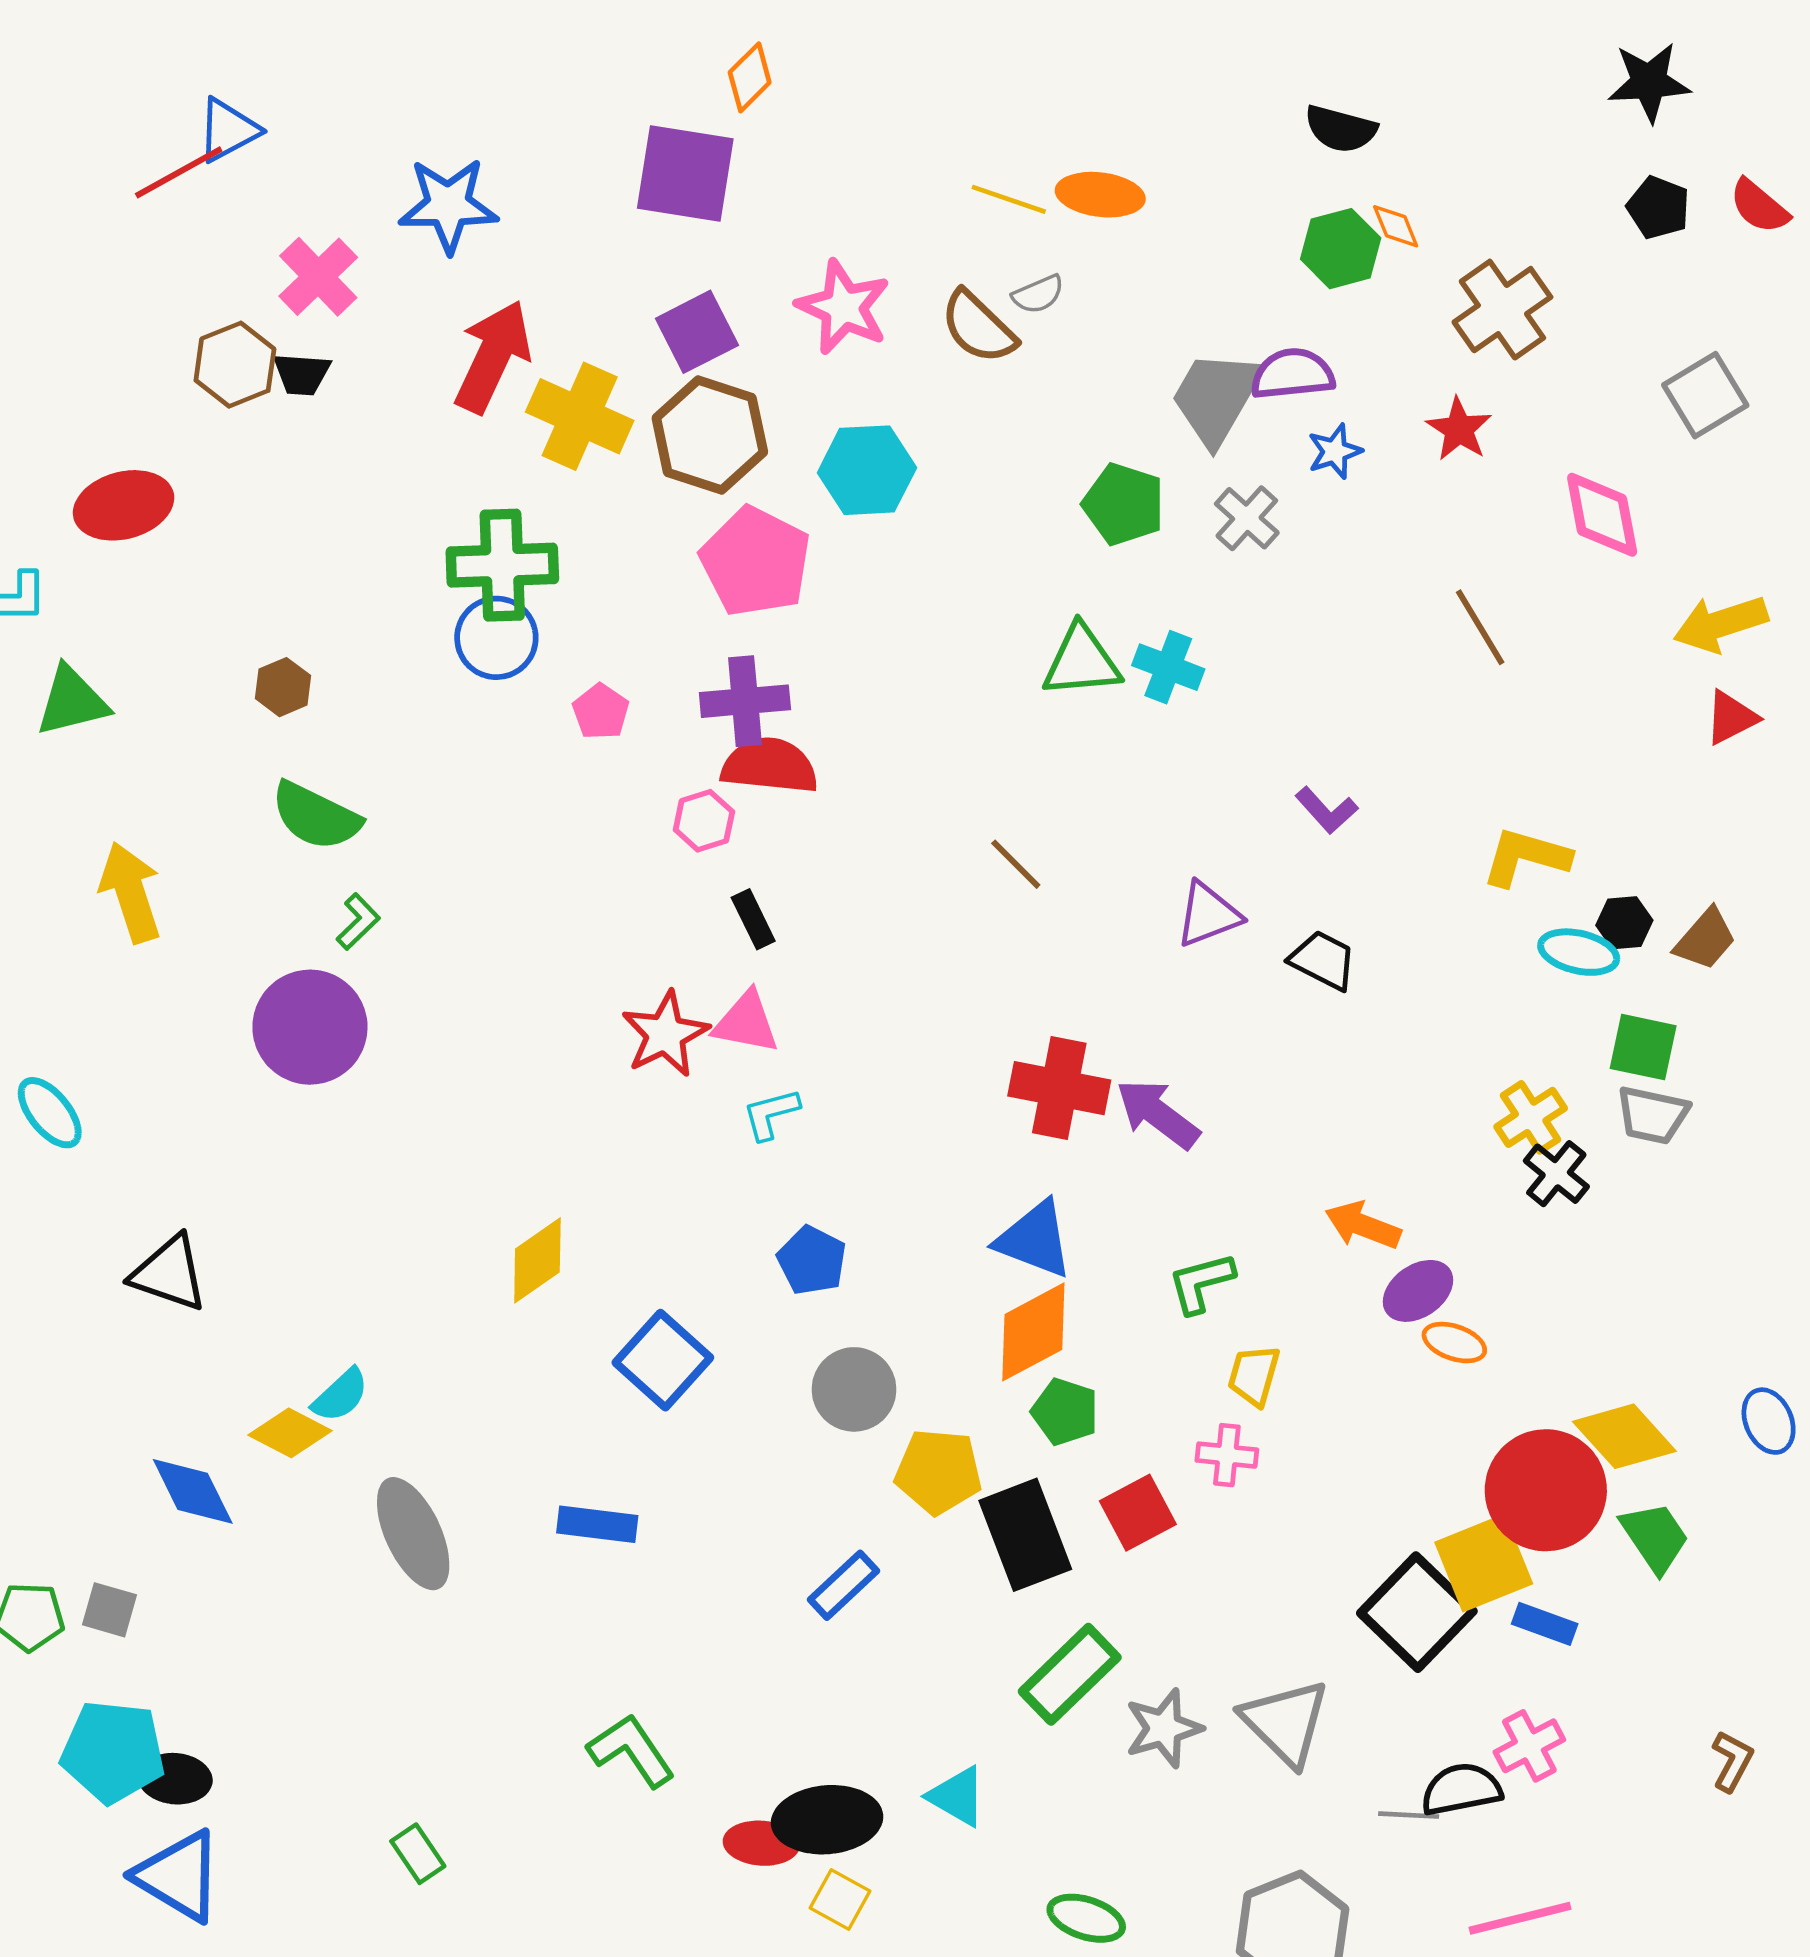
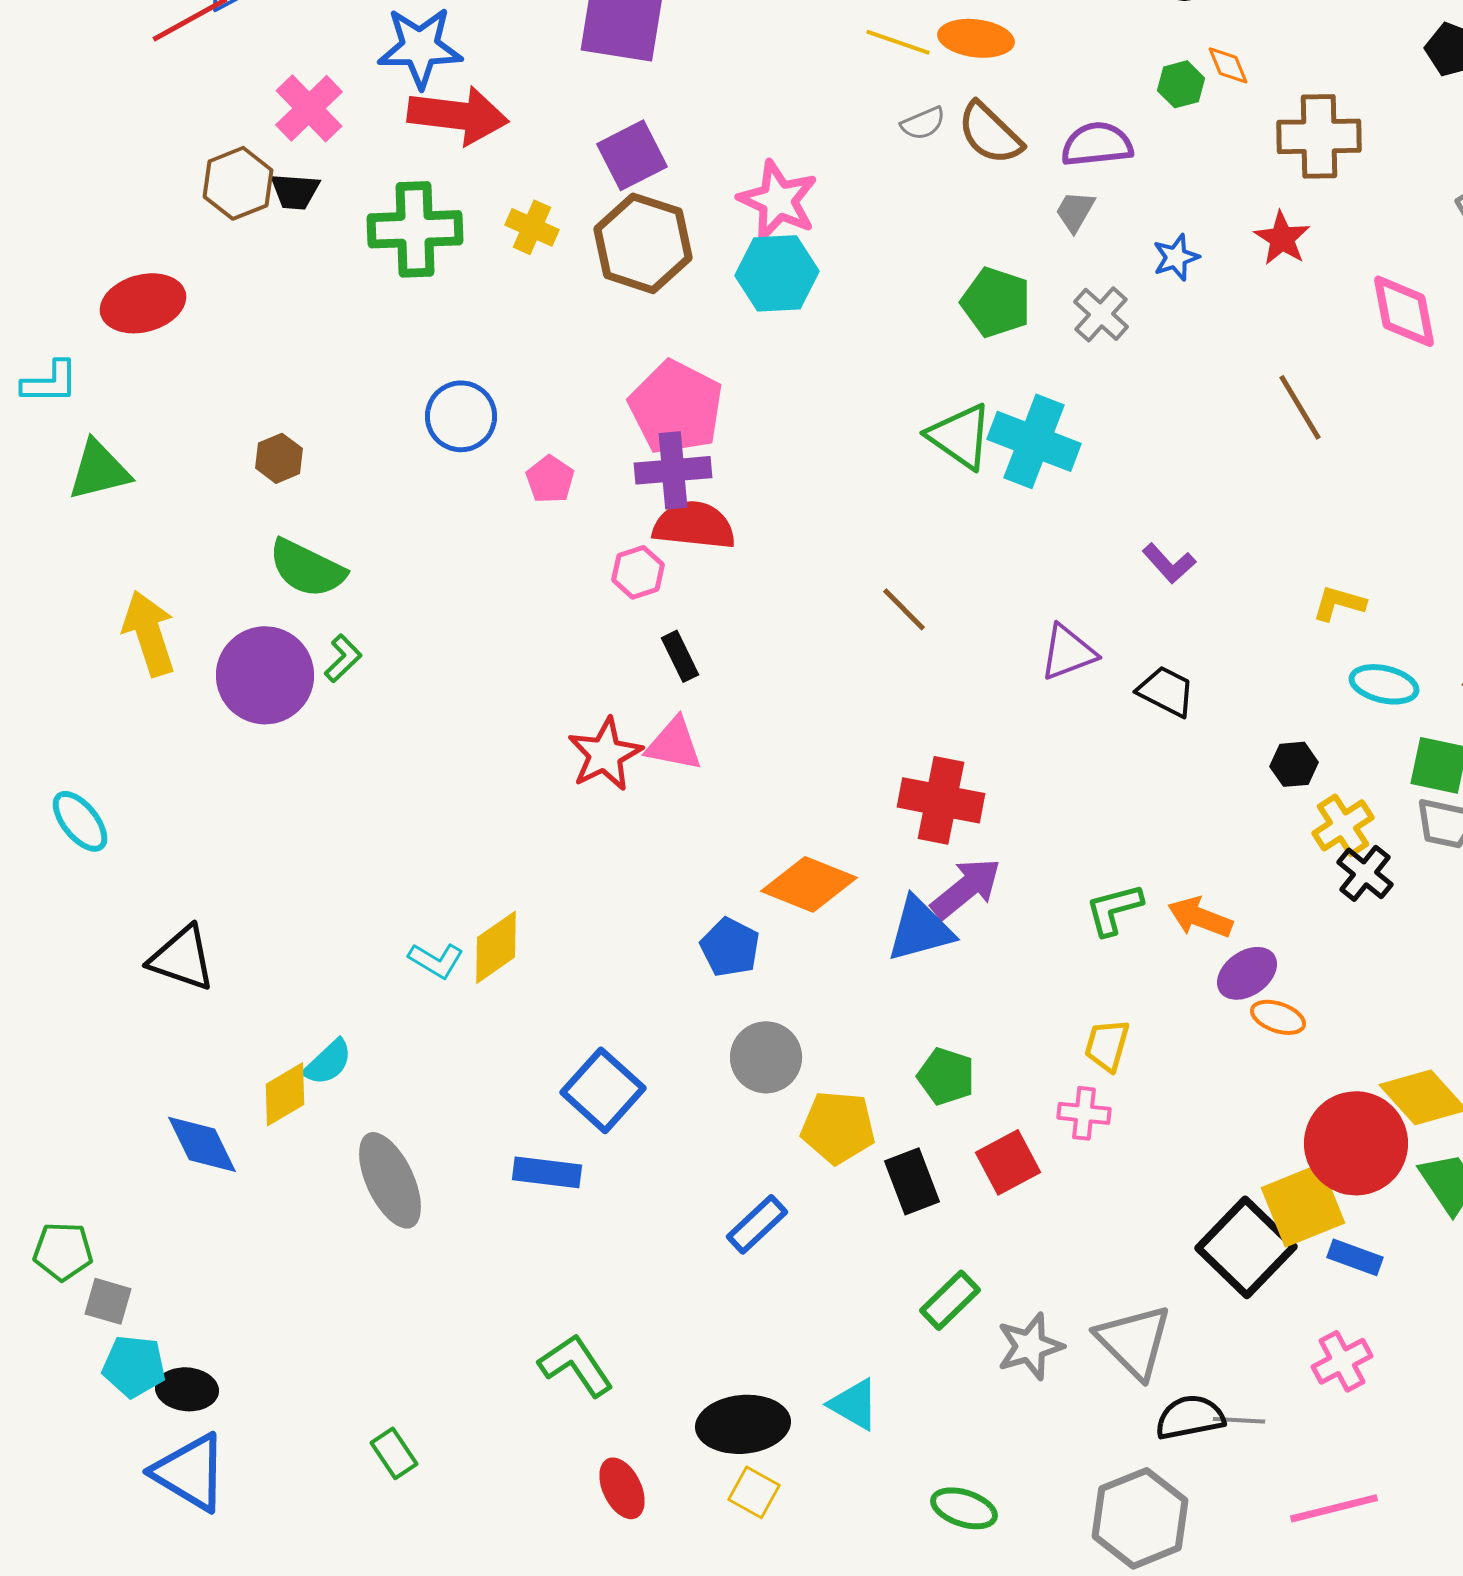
green hexagon: (1341, 249) -> (1181, 84), size x0.7
pink star: (843, 307) -> (778, 200), moved
brown cross: (1502, 310) -> (1319, 136), turned 34
brown semicircle: (978, 327) -> (990, 133), moved
red arrow: (493, 356) -> (458, 115), moved, turned 72
purple semicircle: (1293, 374) -> (1097, 144), moved
gray trapezoid: (1216, 397) -> (1075, 211), size x0.5
yellow cross: (580, 416) -> (532, 227), size x0.6
pink pentagon: (756, 562) -> (676, 407), moved
green cross: (502, 565) -> (415, 229), moved
green triangle: (1081, 661) -> (960, 436), turned 40
cyan cross: (1168, 667) -> (1034, 441), size x1.5
yellow L-shape: (1526, 857) -> (1339, 603), size x0.7
black hexagon: (1624, 923) -> (1294, 764), moved
purple circle: (310, 1027) -> (265, 675), moved
cyan L-shape: (771, 1114) -> (436, 960), moved, turned -134
purple arrow: (1158, 1114) -> (966, 888), moved, turned 104
blue triangle: (1035, 1239) -> (920, 929), turned -36
green L-shape: (1201, 1283) -> (1114, 909), moved
orange diamond: (1033, 1332) -> (809, 884), moved, turned 50
blue square: (663, 1360) -> (603, 1090), moved
yellow diamond: (290, 1433) -> (285, 1094), turned -58
black rectangle: (1025, 1535) -> (912, 1181), size x0.7
gray square: (109, 1610) -> (108, 1301), moved
green rectangle: (1070, 1674) -> (950, 1300), size x0.7
cyan pentagon: (113, 1752) -> (134, 1366), size x0.7
black semicircle: (1461, 1789) -> (1190, 1417), moved
red ellipse: (761, 1843) -> (622, 1488), moved, turned 60

